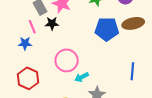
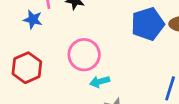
blue pentagon: (107, 29) -> (148, 24), turned -30

